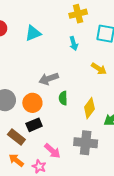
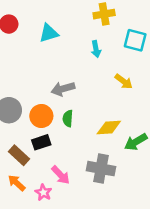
green semicircle: (63, 98) -> (68, 118), moved
yellow diamond: (89, 108) -> (109, 128), turned 45

